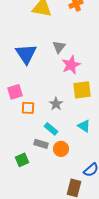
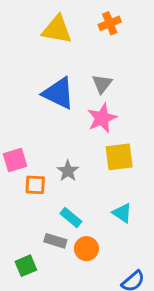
gray triangle: (59, 47) -> (102, 84), moved
blue triangle: (26, 54) -> (58, 93), moved, turned -30
gray star: (56, 104) -> (68, 171), moved

